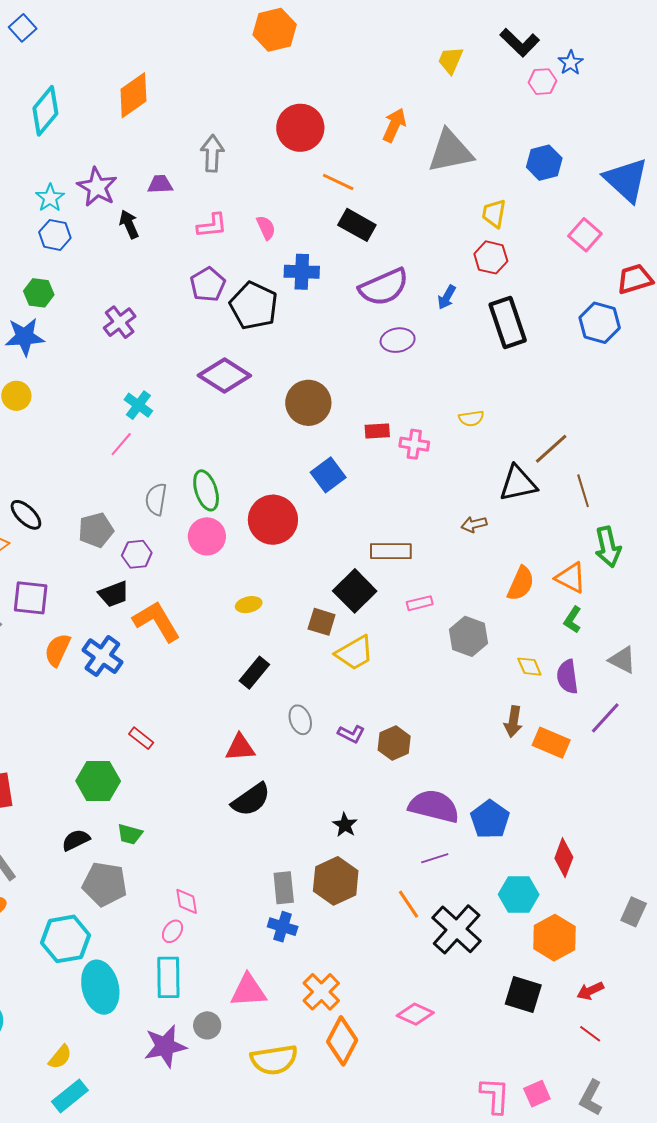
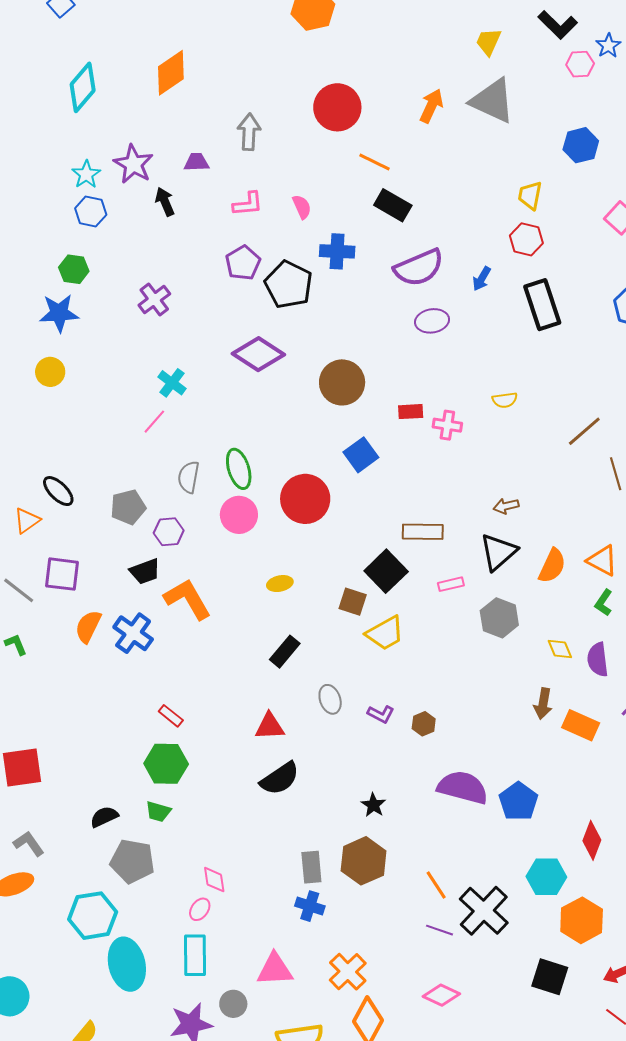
gray triangle: (450, 151) -> (492, 101), moved, turned 36
black triangle: (518, 484) -> (498, 552), moved, turned -30
brown hexagon: (394, 743) -> (424, 724), size x0.7
green hexagon: (98, 781) -> (166, 764), moved
purple line: (435, 858) -> (439, 930), moved, turned 36

